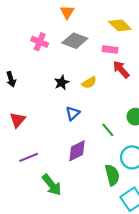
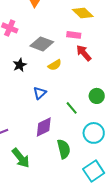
gray diamond: (75, 41) -> (42, 44), moved
black star: (62, 83) -> (20, 65), moved
green semicircle: (112, 175) -> (64, 149), moved

